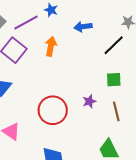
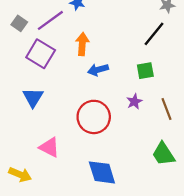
blue arrow: (83, 27) -> (98, 70), moved
green square: (114, 80) -> (145, 71), moved

